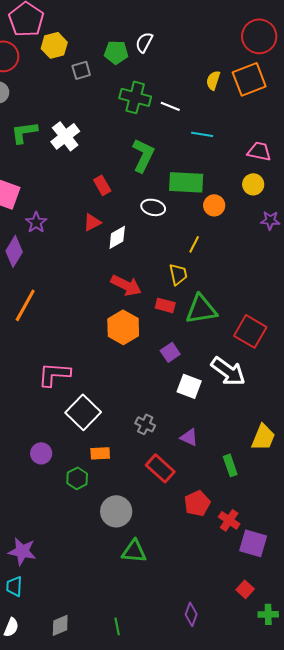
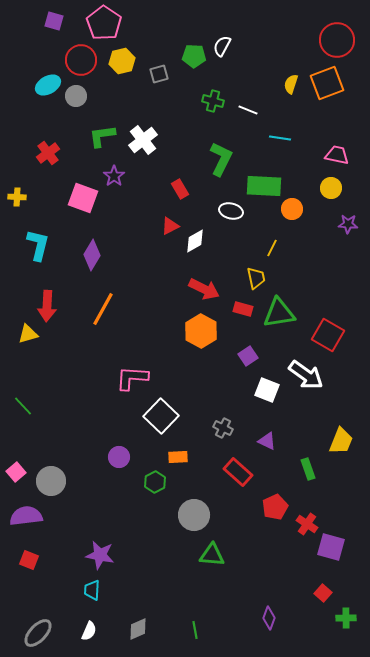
yellow hexagon: (54, 45) -> (122, 61), moved
green cross: (135, 97) -> (213, 101), size x0.7
purple star: (36, 222) -> (114, 176), moved

